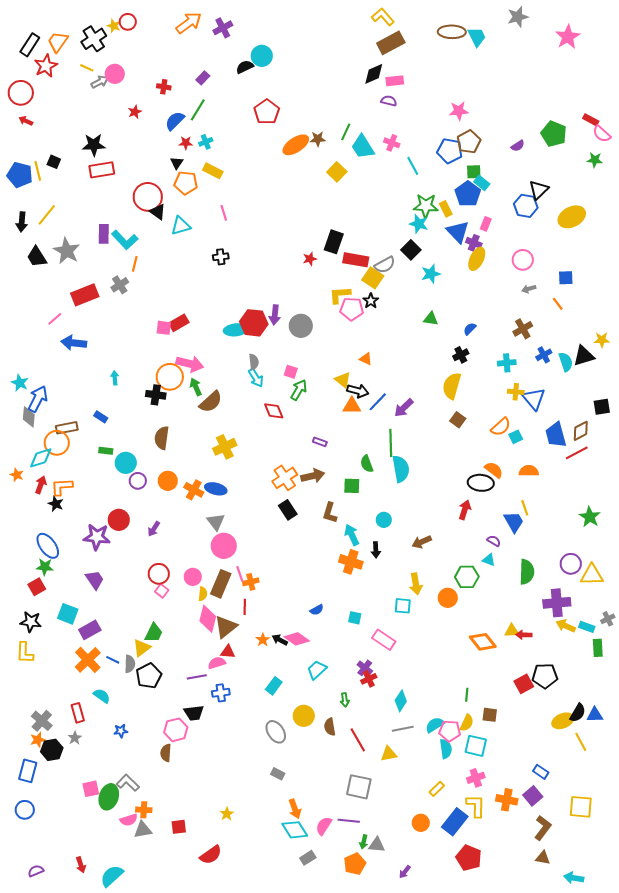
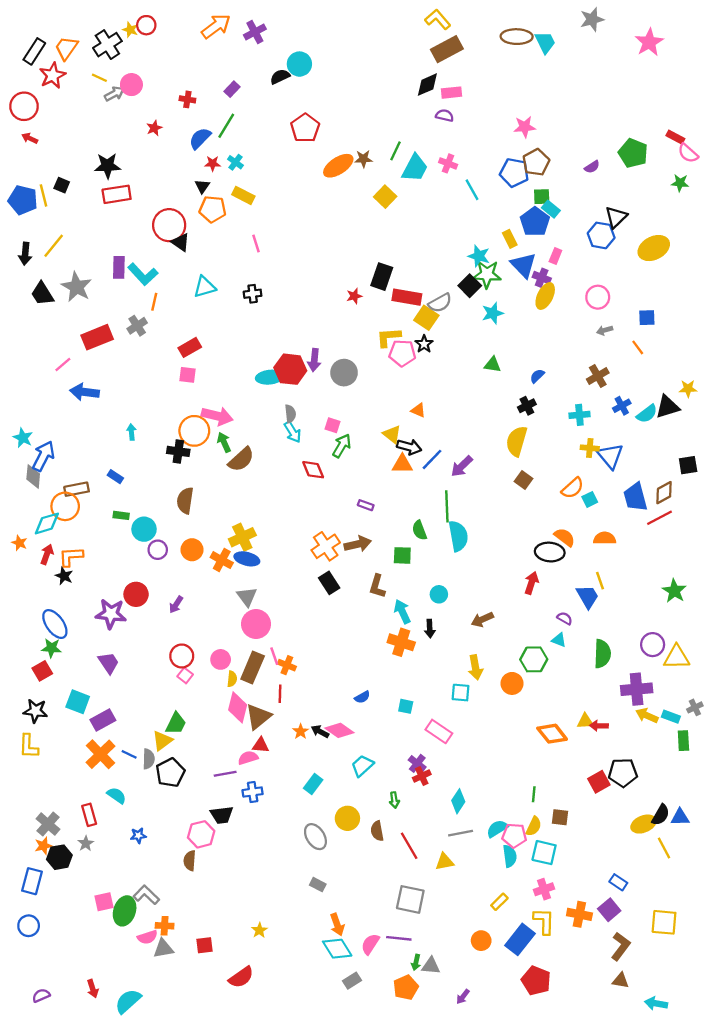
cyan cross: (206, 142) -> (235, 162), turned -32
cyan trapezoid: (363, 147) -> (415, 168), turned -120
green star: (426, 206) -> (487, 274), moved
cyan triangle: (181, 226) -> (205, 287), moved
red rectangle: (179, 323) -> (190, 347), moved
cyan semicircle: (566, 362) -> (647, 414), turned 72
yellow cross: (225, 447) -> (242, 537), moved
orange cross: (251, 582) -> (287, 665), turned 35

